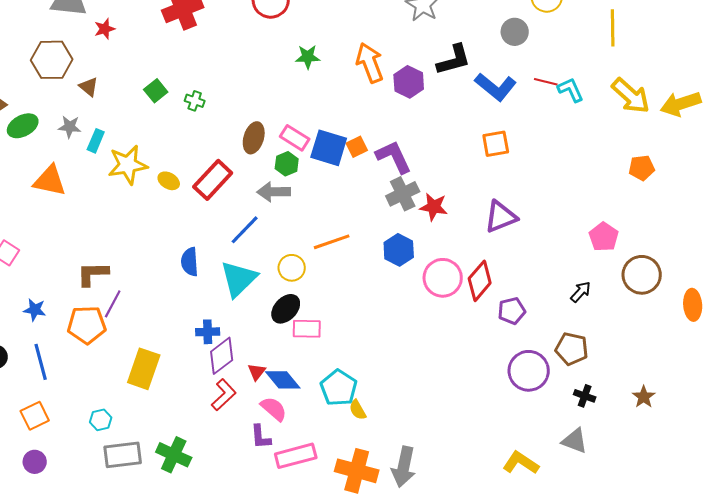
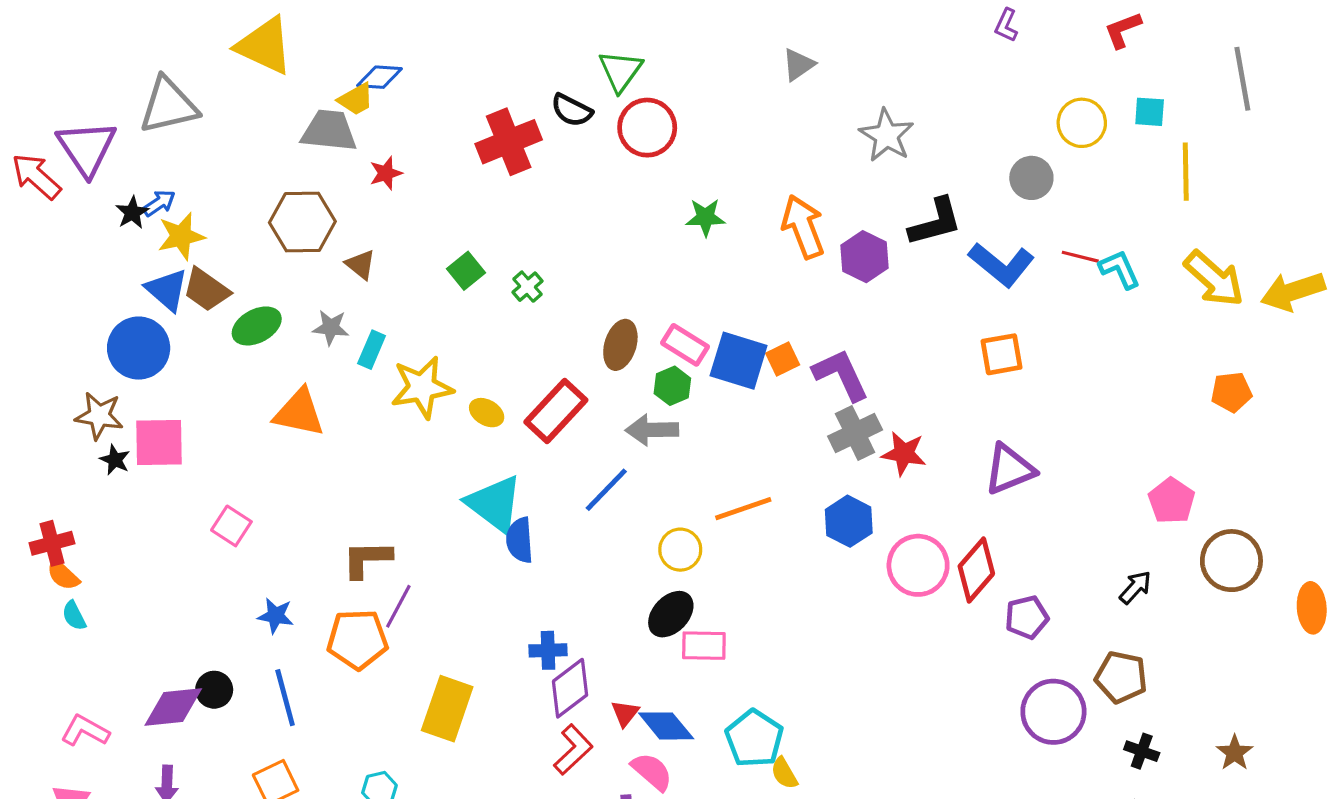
green cross: (195, 101) -> (528, 287), turned 30
cyan triangle: (239, 279) -> (494, 504), moved, turned -39

